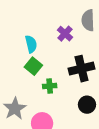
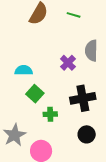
cyan semicircle: (31, 44) -> (24, 70), moved, turned -78

